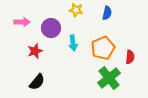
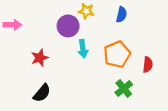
pink arrow: (22, 22) -> (12, 25), moved
purple circle: (51, 28) -> (68, 26), moved
green cross: (109, 78) -> (124, 88), size x0.7

